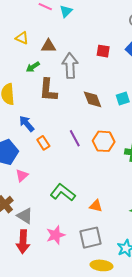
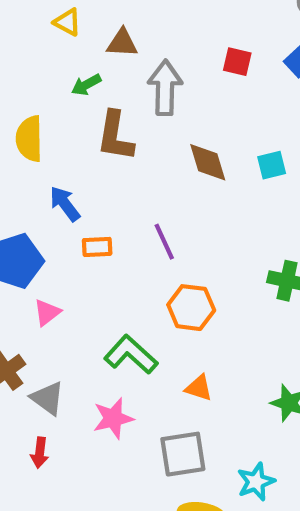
orange hexagon: (104, 141) -> (191, 308), moved
orange rectangle: (43, 143) -> (97, 247), turned -64
pink star: (56, 235) -> (113, 418), moved
red arrow: (23, 242) -> (40, 453), size x0.6

